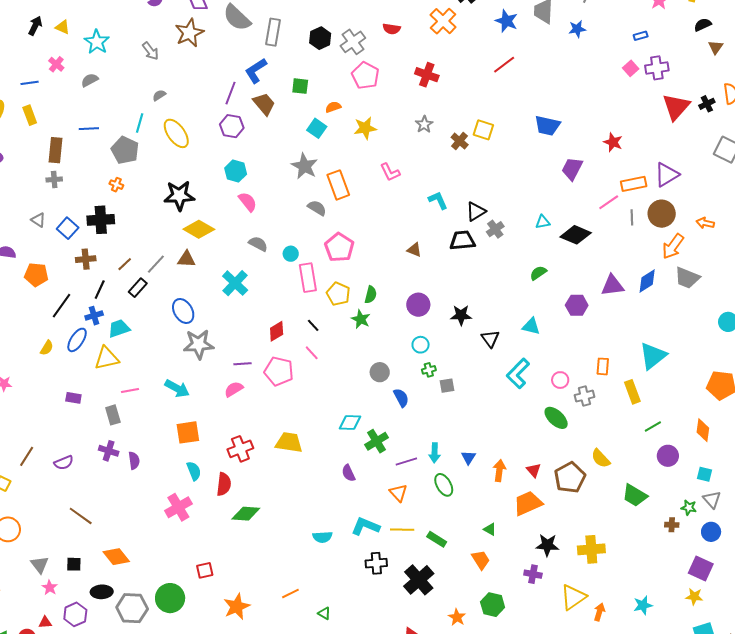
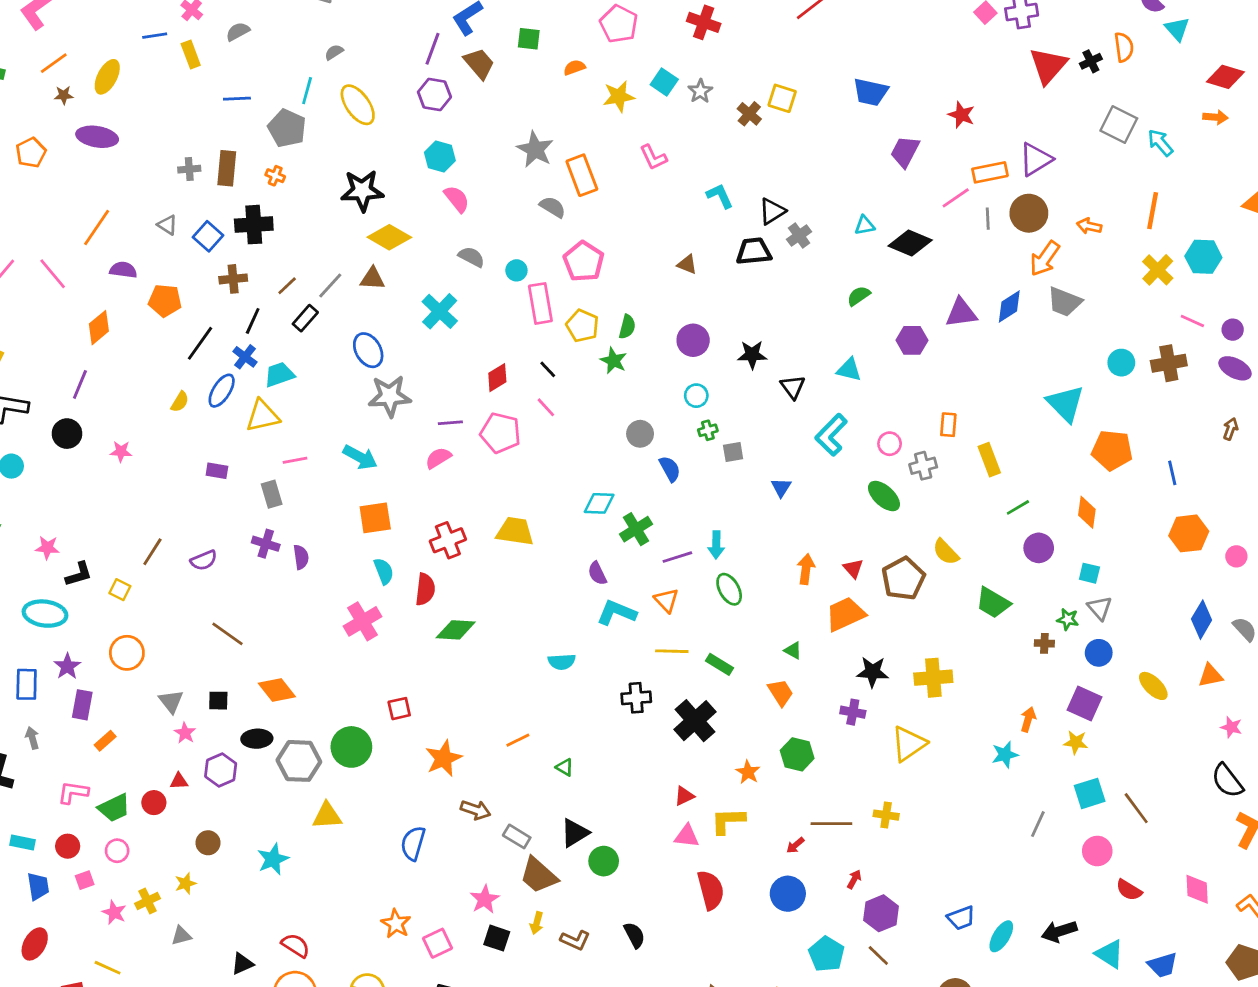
yellow rectangle: (30, 115) -> (191, 55), moved
cyan square: (317, 128) -> (664, 82), moved
brown rectangle: (55, 150) -> (227, 168), moved
blue cross: (94, 316) -> (245, 357), turned -36
cyan triangle: (653, 356) -> (1065, 404), moved, turned -36
blue triangle: (468, 457) -> (781, 487), moved
cyan L-shape: (365, 526) -> (616, 613), moved
orange arrow: (599, 612) -> (1028, 719), moved

